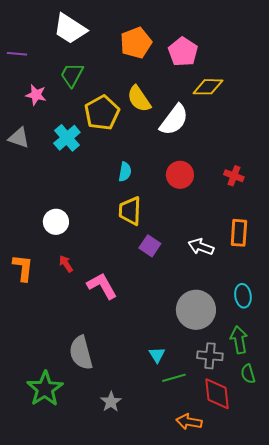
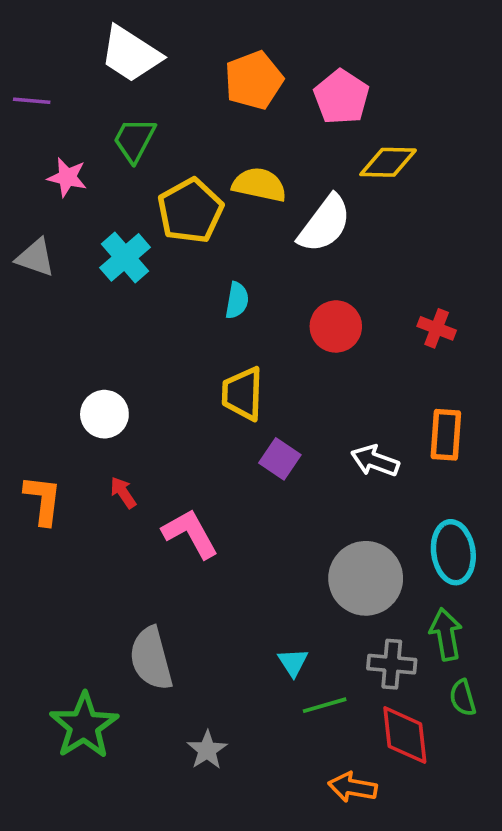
yellow semicircle: (139, 99) -> (259, 185), turned 136
cyan semicircle: (125, 172) -> (237, 300), moved
cyan ellipse: (243, 296) -> (453, 552), size x1.4

